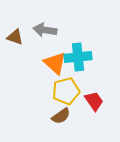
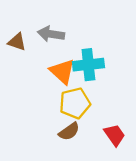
red trapezoid: (94, 101) -> (115, 135), moved

